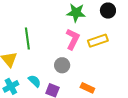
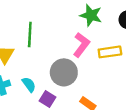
gray circle: (62, 65) -> (64, 72), size x1.5

